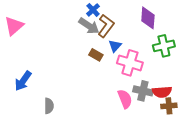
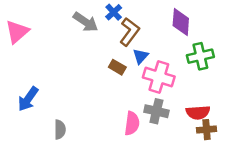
gray arrow: (89, 26) -> (86, 22), moved
gray cross: (143, 91) -> (156, 111), moved
pink semicircle: (125, 99) -> (132, 123), moved, turned 30

